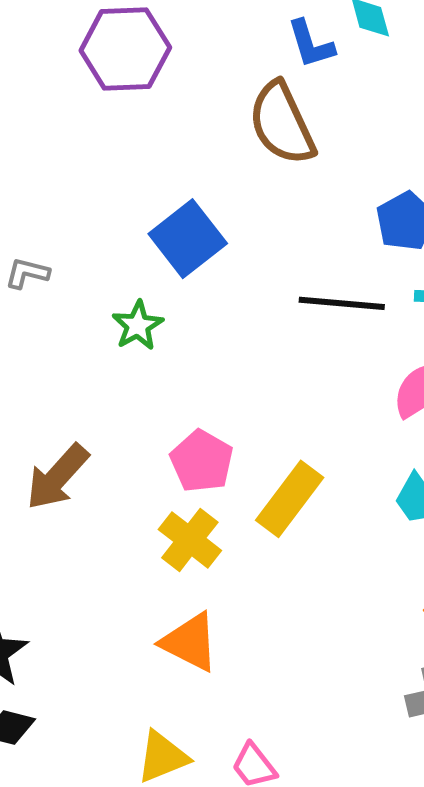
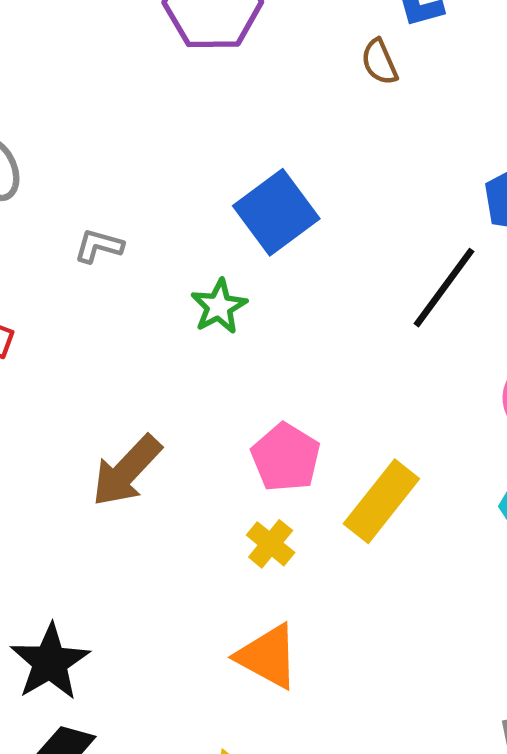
brown semicircle: (282, 123) -> (379, 62), moved, size x0.5
black line: (342, 303) -> (444, 288), turned -60
yellow cross: (190, 540) -> (271, 544), size x0.7

